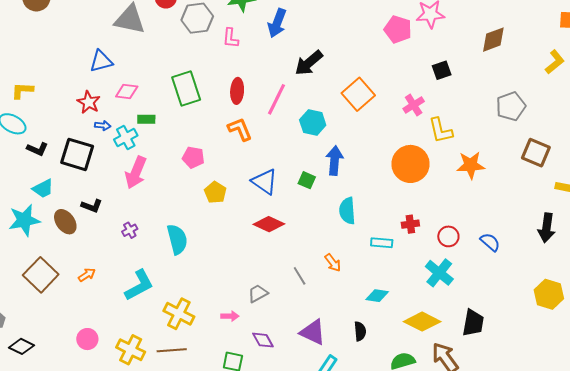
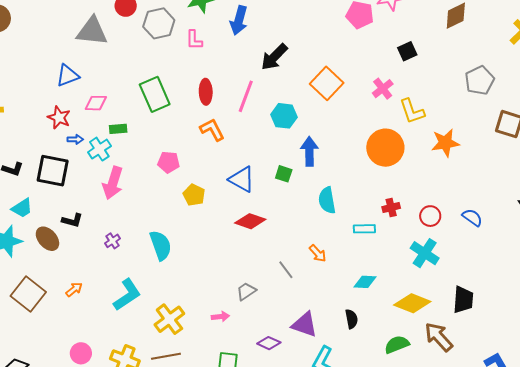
yellow cross: (179, 314) -> (169, 319), turned 32
purple diamond: (263, 340) -> (269, 343), moved, turned -30

